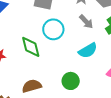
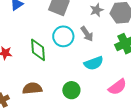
gray arrow: (86, 22) -> (87, 34), moved

